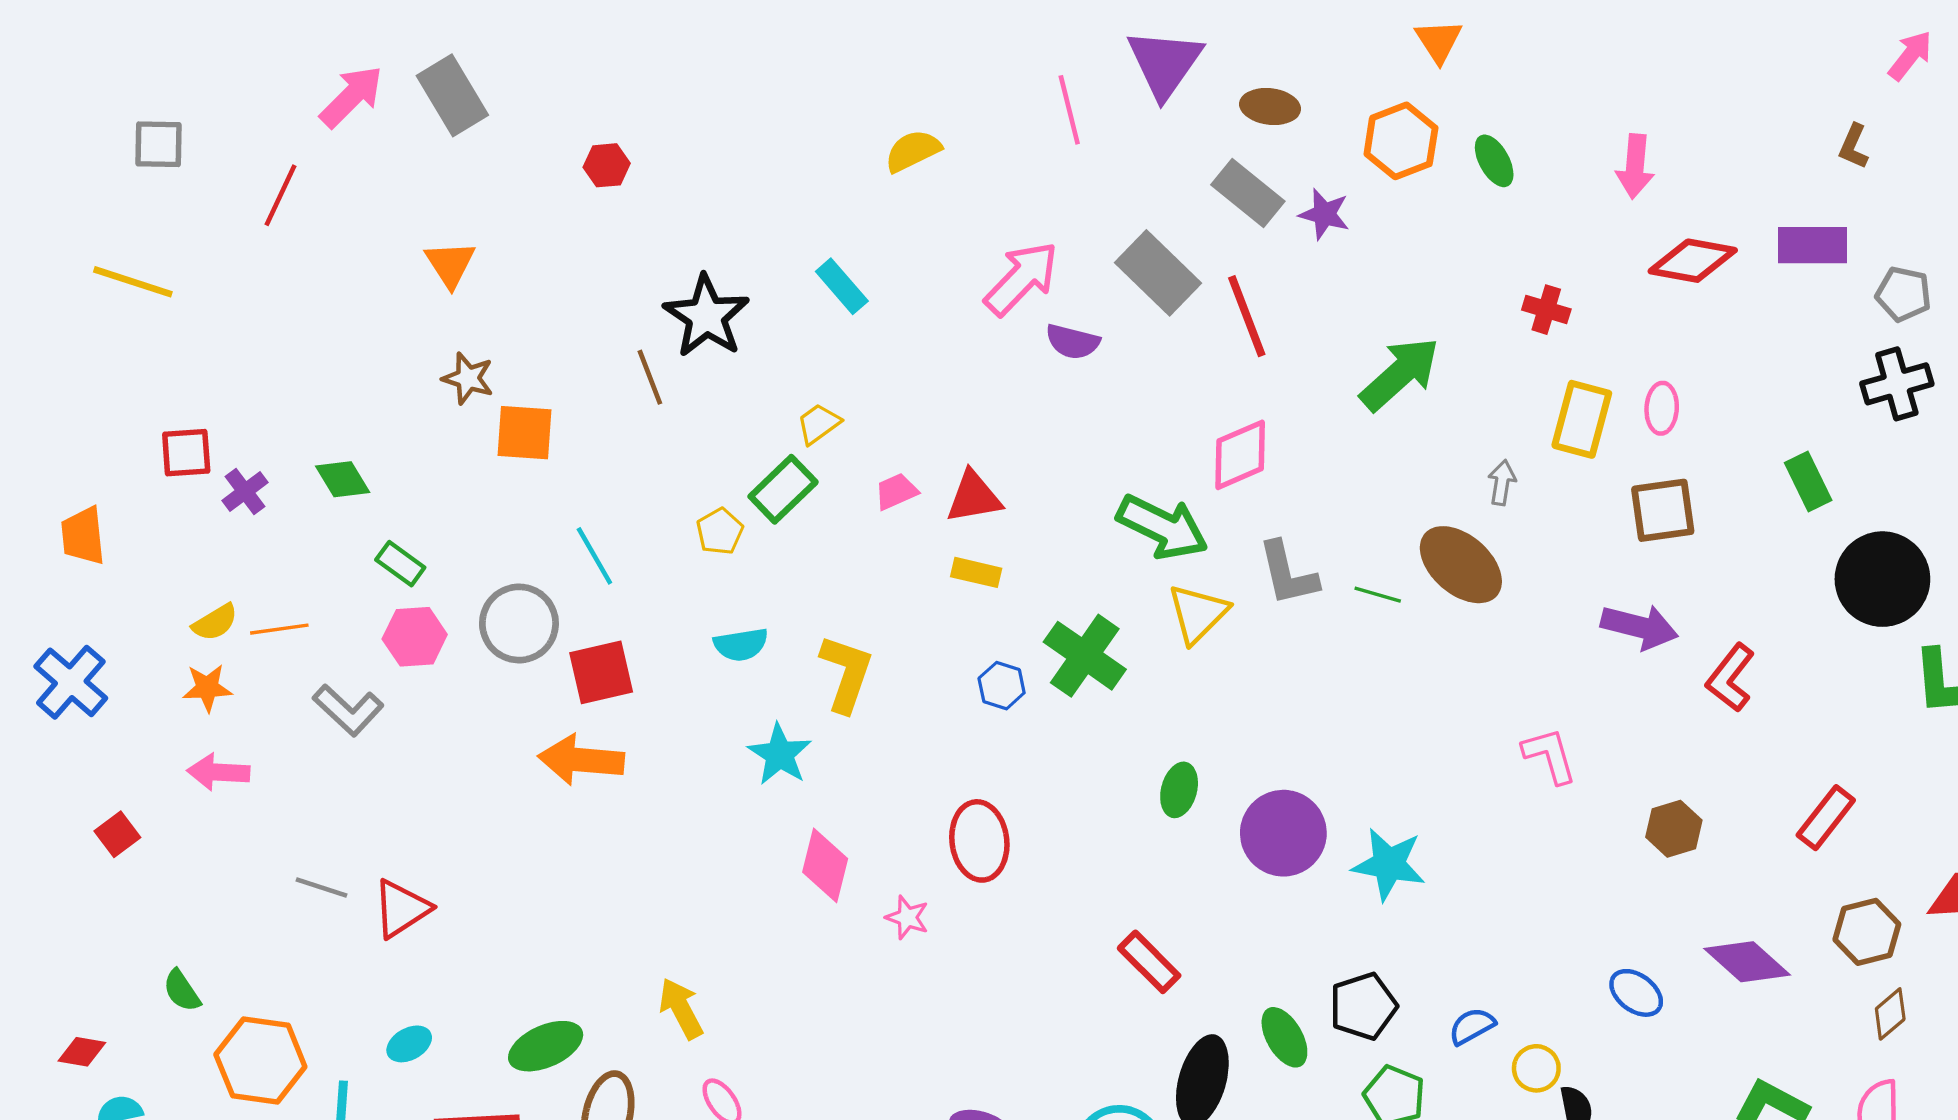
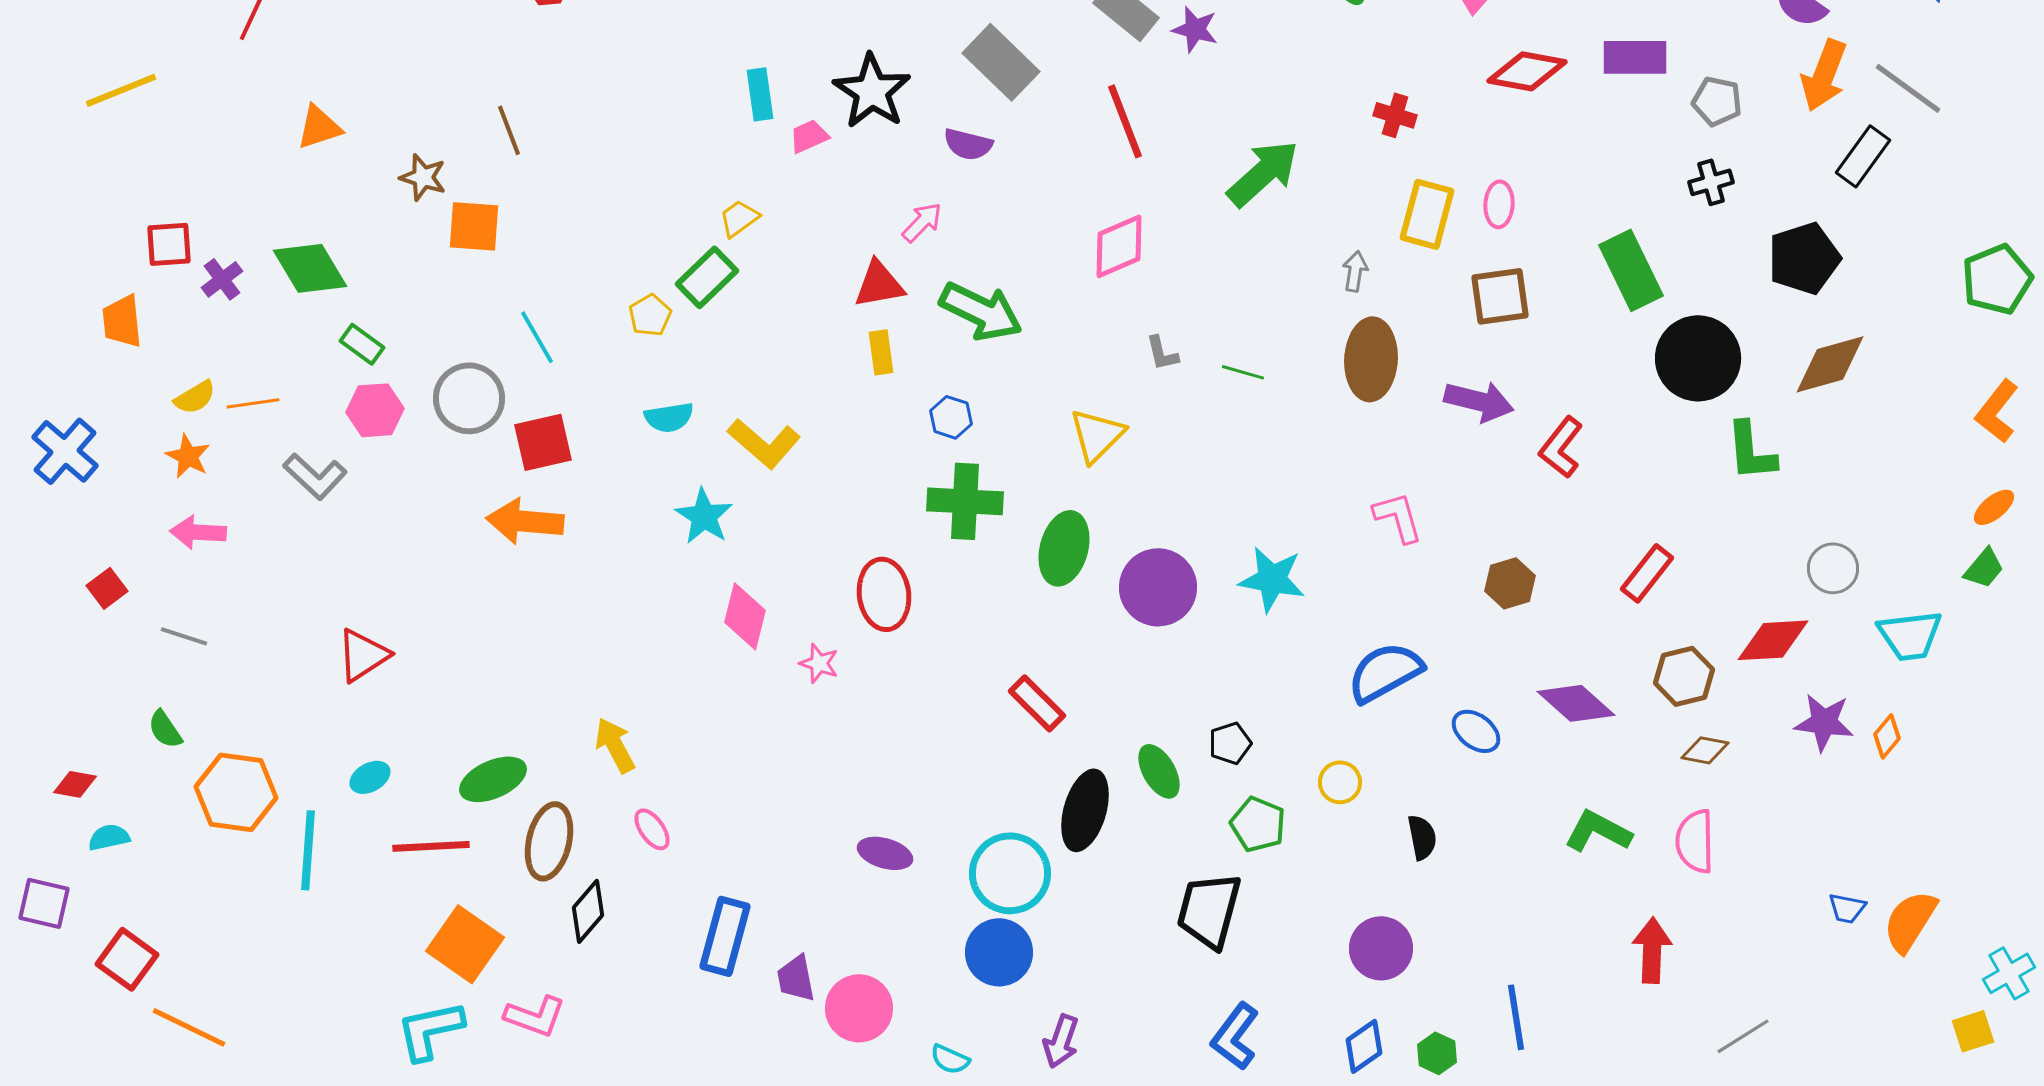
orange triangle: (450, 264) -> (319, 127), moved, turned 45
gray rectangle: (1158, 273) -> (1001, 62), moved
pink arrow: (1022, 278) -> (922, 222), moved, size x0.6
yellow line: (133, 282) -> (121, 90), turned -40
cyan rectangle: (842, 286) -> (760, 94), turned 33
black star: (706, 316) -> (872, 91), moved
brown line: (650, 377) -> (509, 130), moved
black cross: (1897, 384) -> (1711, 182), size x0.7
green diamond: (343, 479) -> (310, 268), size x1.5
green rectangle: (1808, 481) -> (1631, 270), size x1.5
pink trapezoid: (896, 491) -> (809, 136), moved
green arrow: (1162, 527) -> (981, 311), moved
orange trapezoid: (83, 536) -> (122, 321), moved
brown ellipse: (1461, 565) -> (1371, 359), moved, turned 52
yellow rectangle: (976, 572) -> (881, 352), turned 69
gray L-shape: (1288, 574) -> (1162, 353), size x0.6
yellow triangle: (1198, 613) -> (1097, 435), moved
green cross: (1085, 656) -> (965, 501), moved, turned -32
yellow L-shape: (846, 673) -> (764, 443), turned 112
blue hexagon: (1002, 686) -> (951, 417), moved
orange star: (207, 688) -> (188, 456), turned 30
green ellipse: (1179, 790) -> (1064, 548), size x1.5
cyan star: (1389, 864) -> (1272, 579), moved
gray line: (322, 888) -> (184, 636), moved
black pentagon: (1363, 1006) -> (1230, 743), size x0.7
brown diamond: (1890, 1014) -> (1705, 750), turned 51
blue semicircle: (1472, 1026) -> (1385, 672), moved, size x1.8
yellow circle: (1536, 1068) -> (1340, 782), moved

